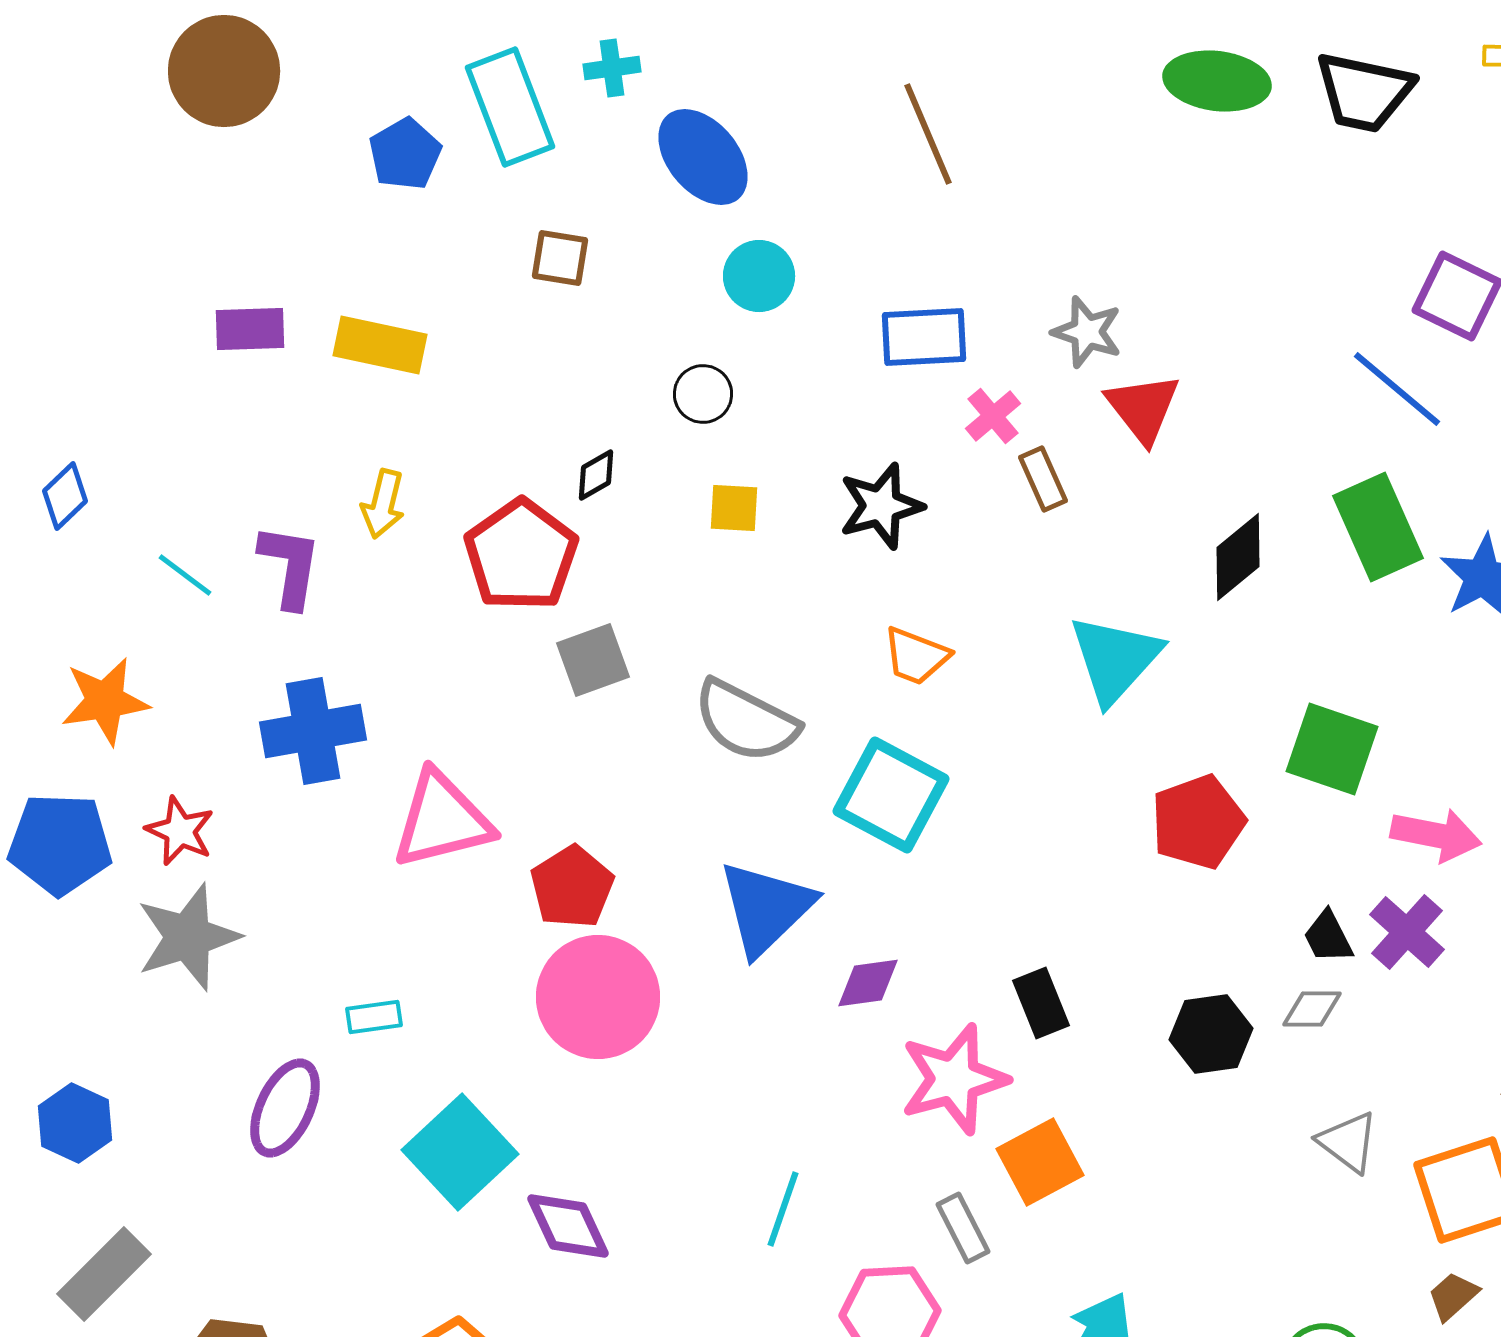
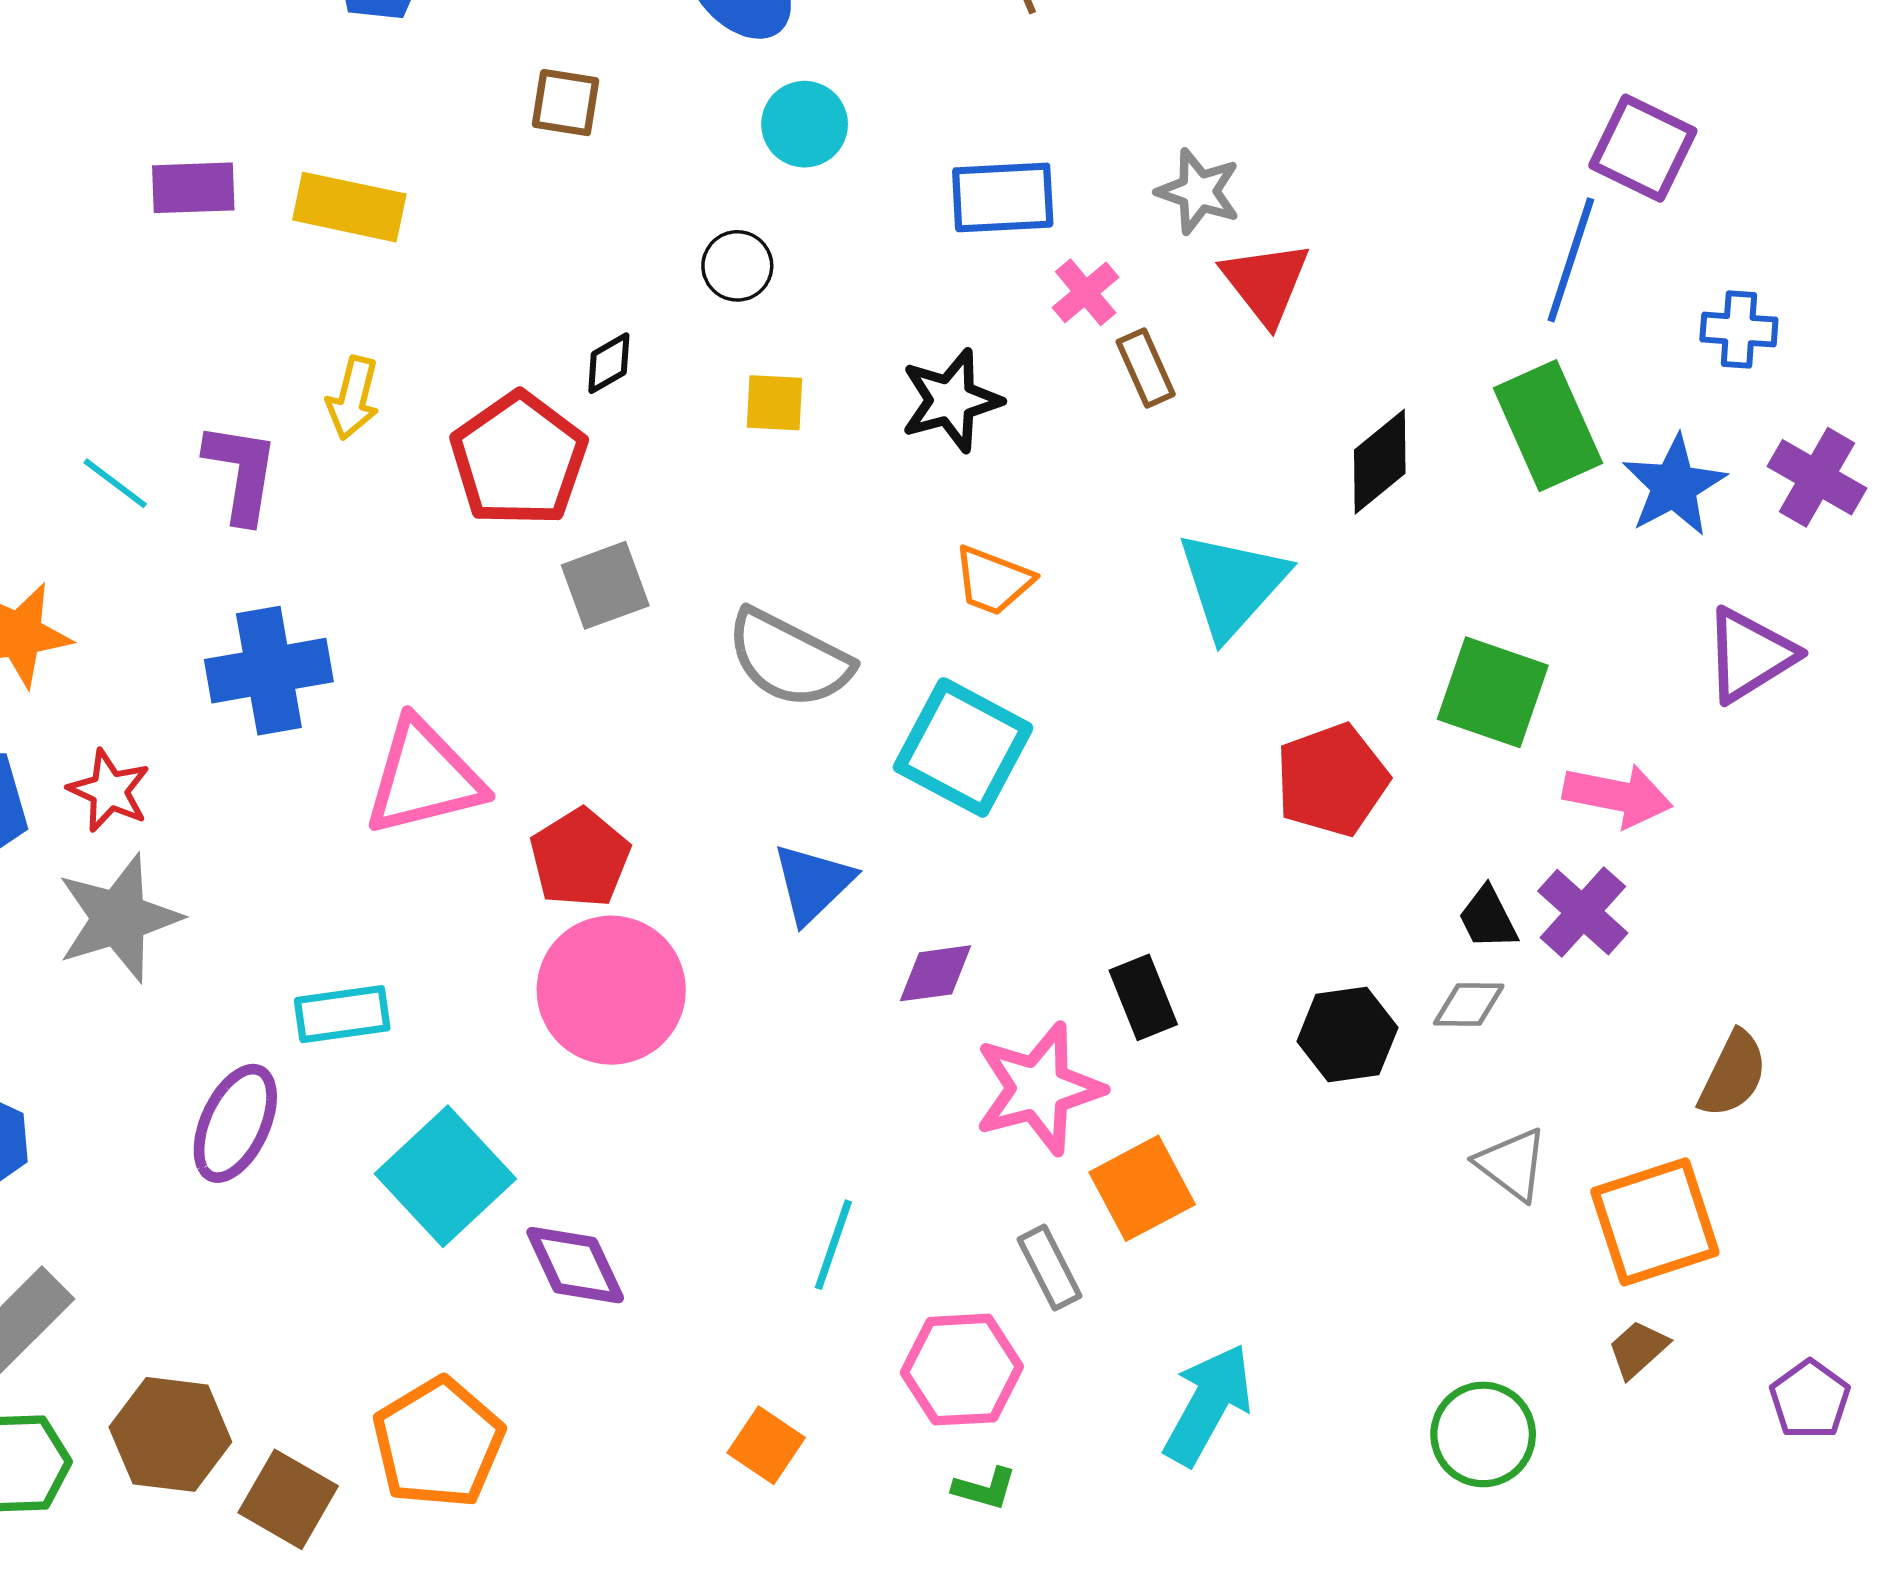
blue line: (1397, 389) -> (1571, 260), turned 68
blue triangle: (766, 908) -> (813, 883), size x0.7
cyan rectangle: (374, 1017) -> (342, 1014), size x1.4

